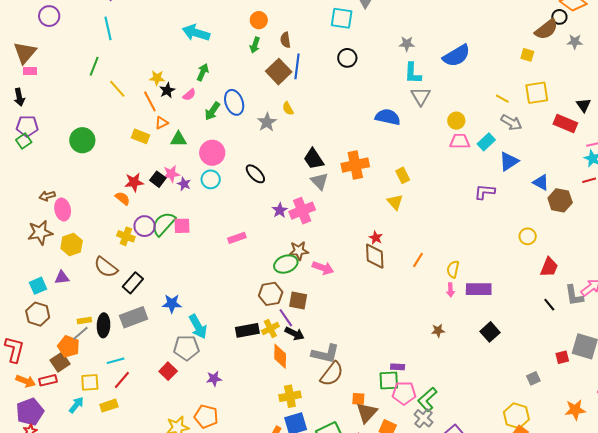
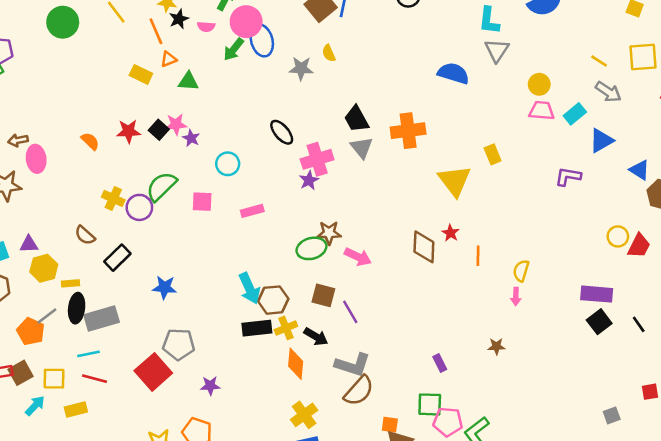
pink semicircle: (189, 95) -> (206, 27), turned 40
gray star: (267, 122) -> (301, 68), turned 30
green circle: (82, 140) -> (63, 22), moved
pink circle: (212, 153) -> (246, 22), moved
yellow rectangle: (403, 175) -> (493, 154), moved
cyan circle: (211, 179) -> (228, 164), moved
orange semicircle: (123, 198) -> (90, 141), moved
yellow triangle: (395, 202) -> (455, 181), size x1.6
pink cross: (302, 211) -> (317, 159), moved
purple circle: (145, 226) -> (139, 207), moved
pink square: (182, 226) -> (202, 202), moved
red star: (376, 238) -> (450, 233), moved
yellow hexagon: (72, 244) -> (44, 268), moved
orange line: (418, 260) -> (478, 256), turned -35
brown semicircle: (106, 267) -> (85, 235), size x0.7
red trapezoid: (549, 267) -> (639, 246), moved
purple rectangle: (479, 289) -> (597, 294), moved
brown hexagon: (271, 294) -> (273, 300), moved
gray rectangle: (134, 317) -> (102, 318), moved
purple line: (286, 318) -> (350, 312), moved
yellow rectangle: (84, 320) -> (70, 283), moved
cyan arrow: (198, 327) -> (249, 288), moved
black square: (490, 332) -> (599, 322), moved
brown square: (60, 362) -> (21, 373), moved
purple rectangle: (398, 367) -> (440, 363), moved, turned 56
red square: (168, 371) -> (153, 372), size x1.6
red line: (122, 380) -> (95, 379), turned 60
yellow cross: (290, 396) -> (304, 415), turned -30

